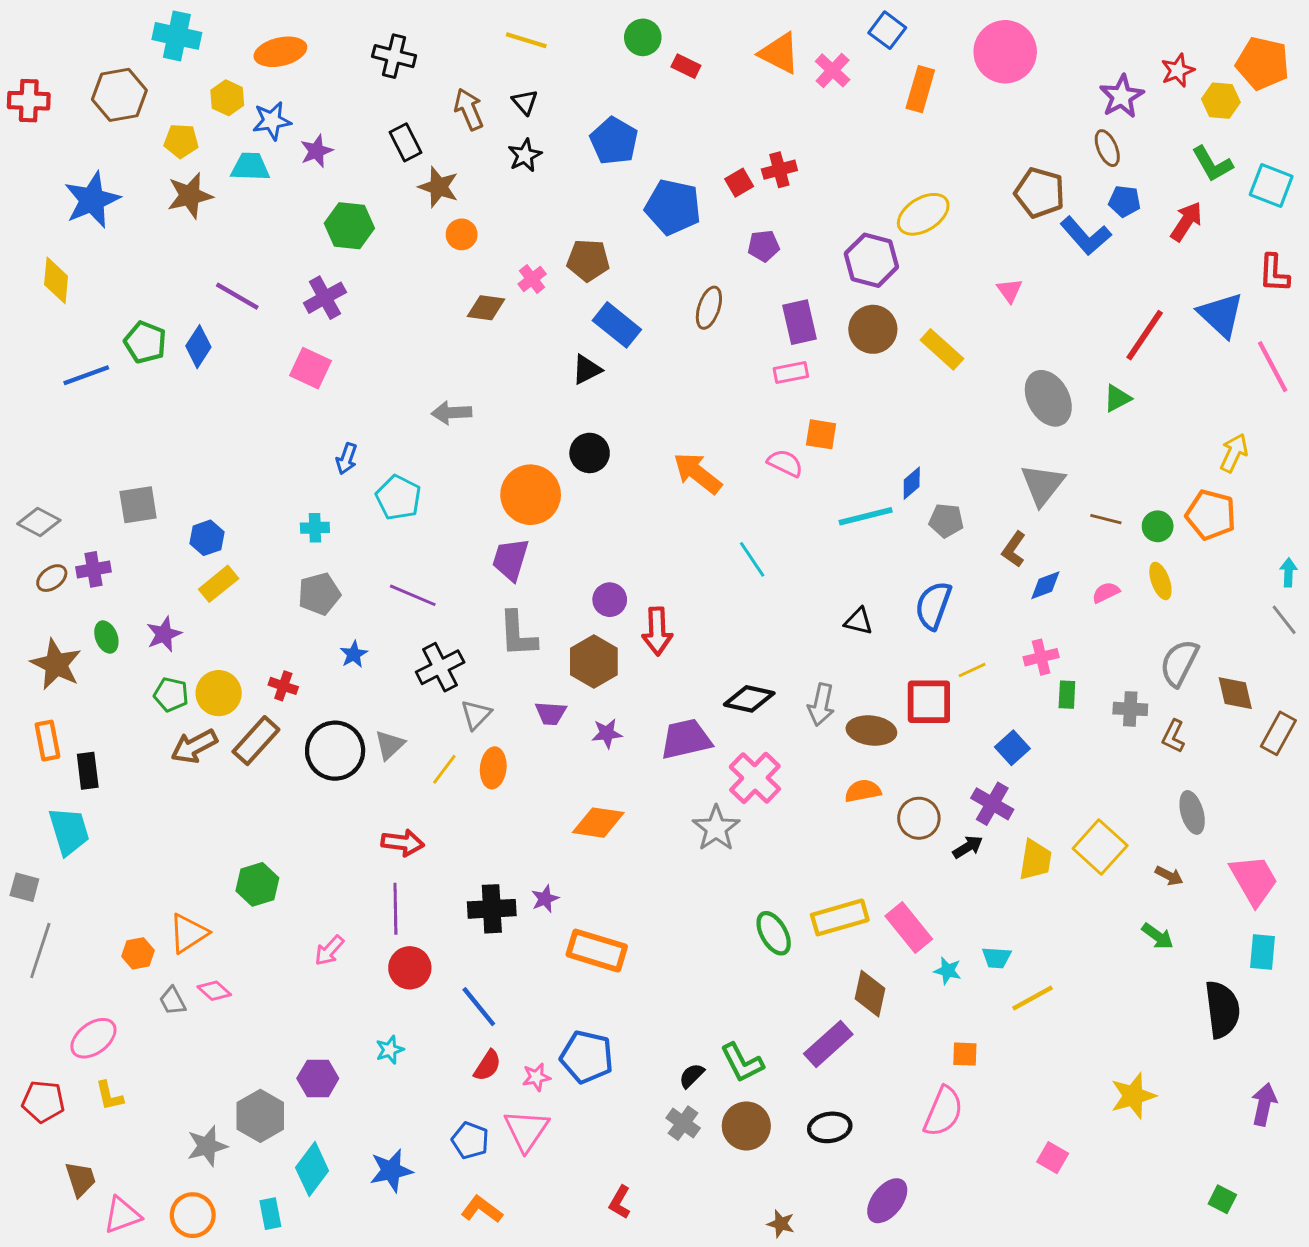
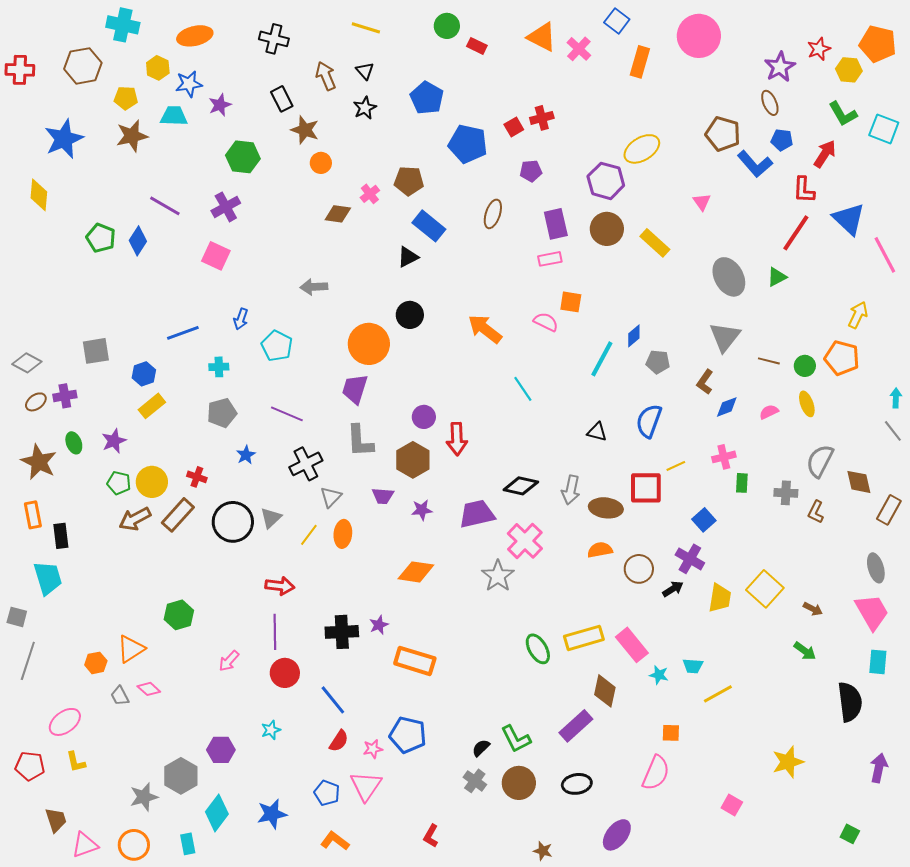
red L-shape: (1274, 273) -> (804, 190), moved
blue line: (86, 375) -> (183, 333), moved
cyan line: (866, 516) -> (602, 359), turned -48
gray ellipse: (1192, 812) -> (876, 568), moved

